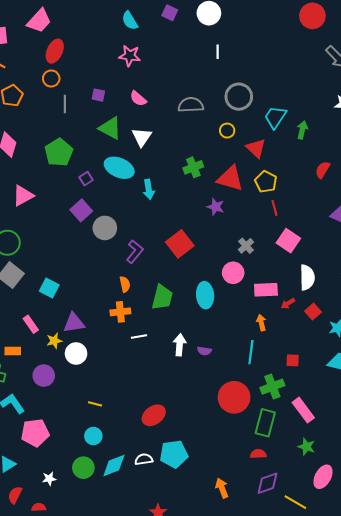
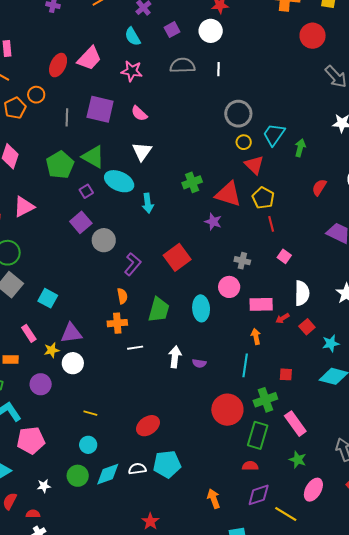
purple square: (170, 13) -> (172, 30), turned 35
pink trapezoid: (39, 21) -> (89, 58), moved
orange circle: (51, 79) -> (36, 95), moved
purple square: (98, 95) -> (100, 109), size x2.0
gray semicircle: (191, 105) -> (182, 65), moved
green triangle: (110, 128) -> (93, 157), moved
yellow circle: (227, 131) -> (244, 142), moved
pink square: (288, 241) -> (284, 256), size x0.6
gray cross: (246, 246) -> (242, 261), turned -35

